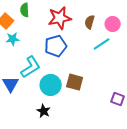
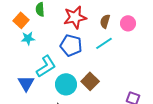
cyan line: (102, 44) -> (104, 43), moved
blue pentagon: (56, 46) -> (71, 45), turned 30
brown square: (75, 82) -> (90, 81), turned 30

